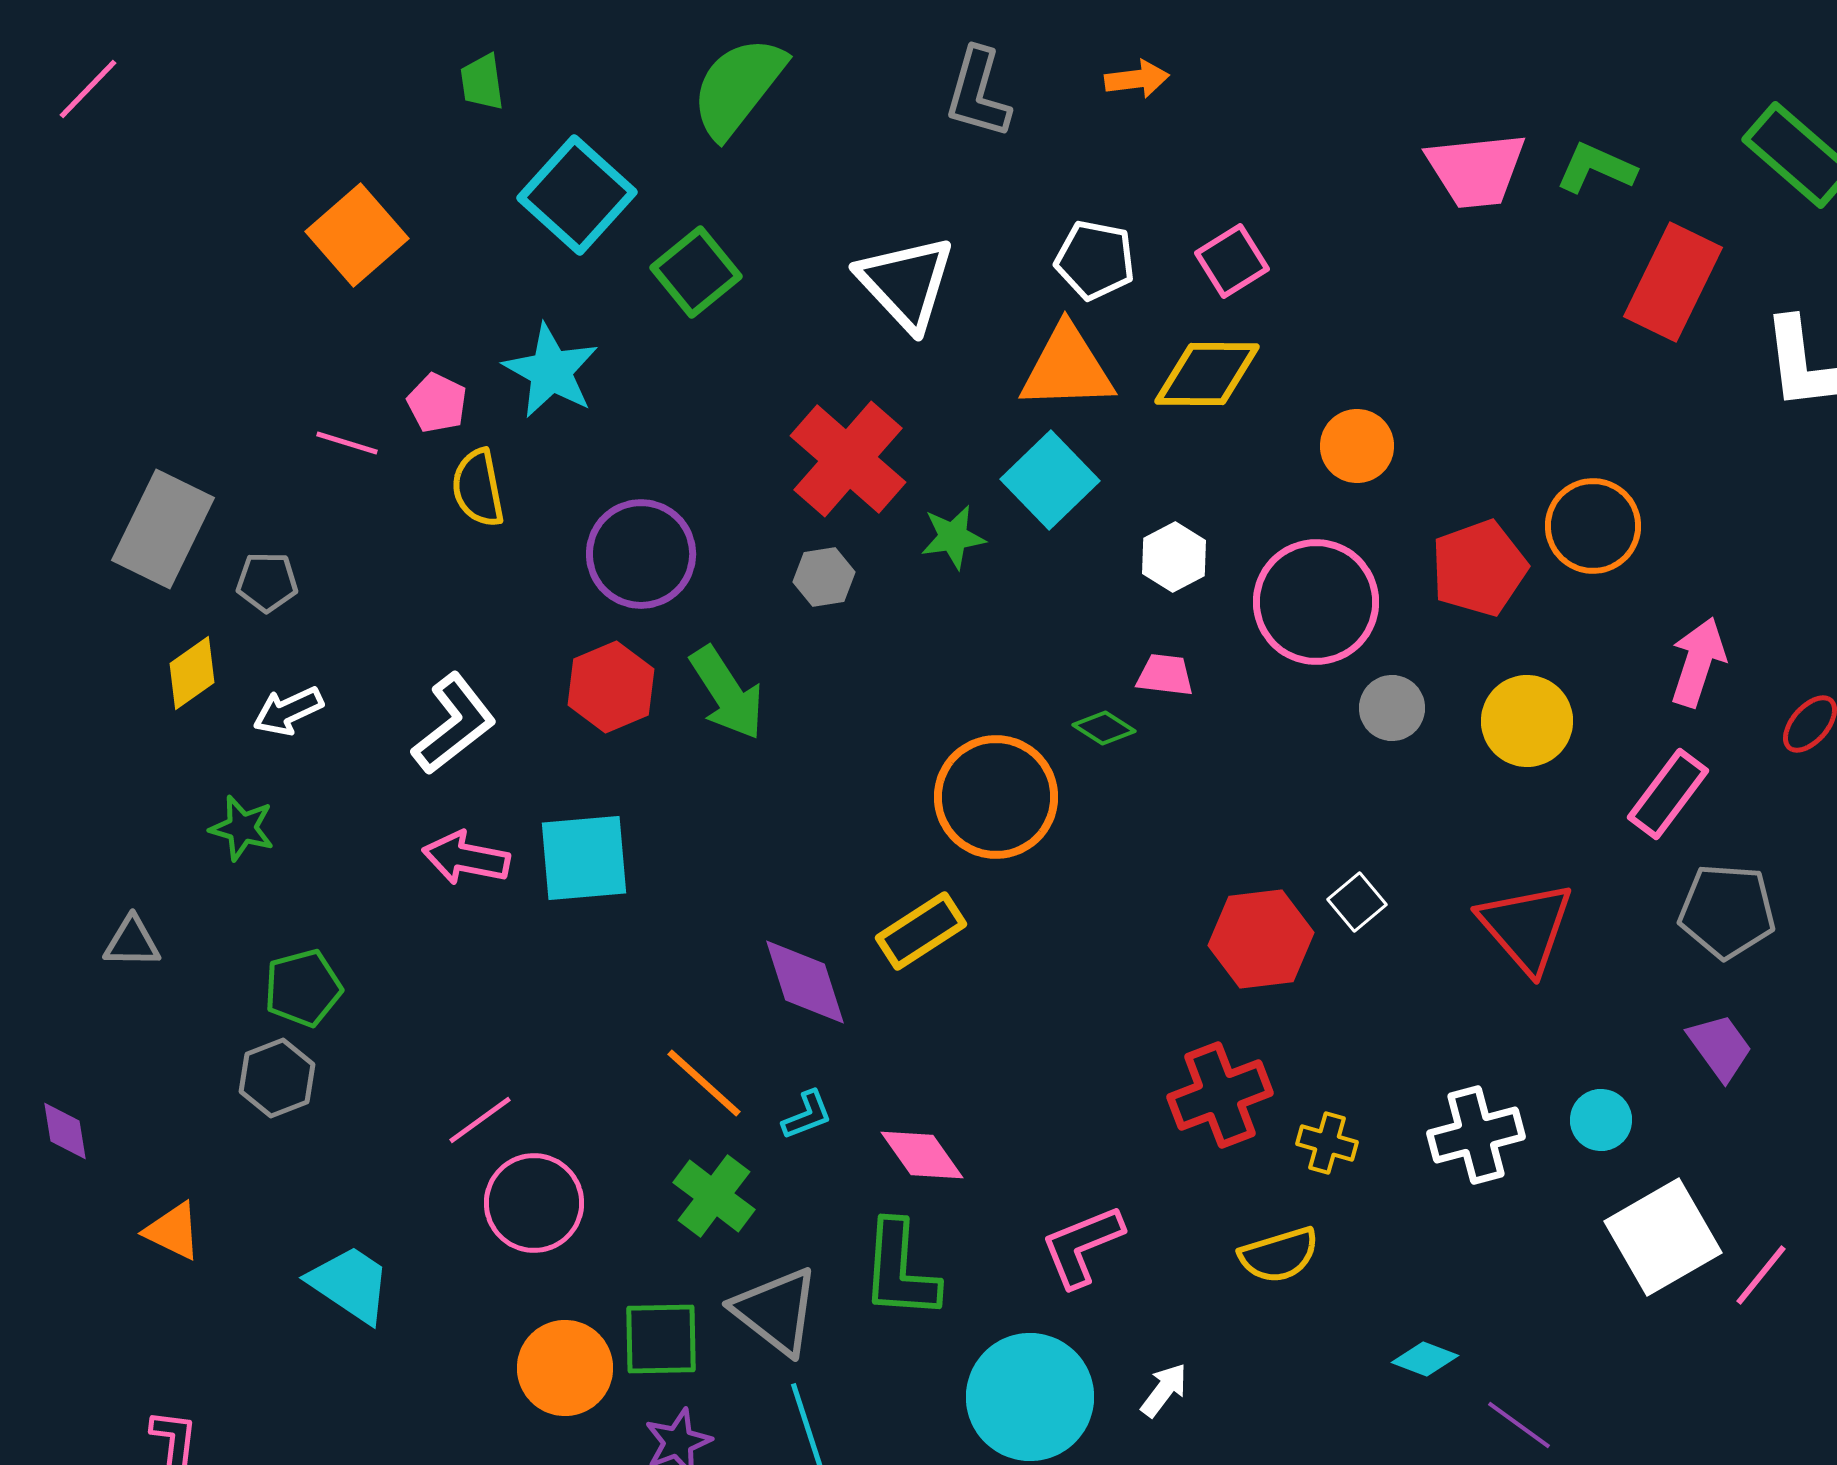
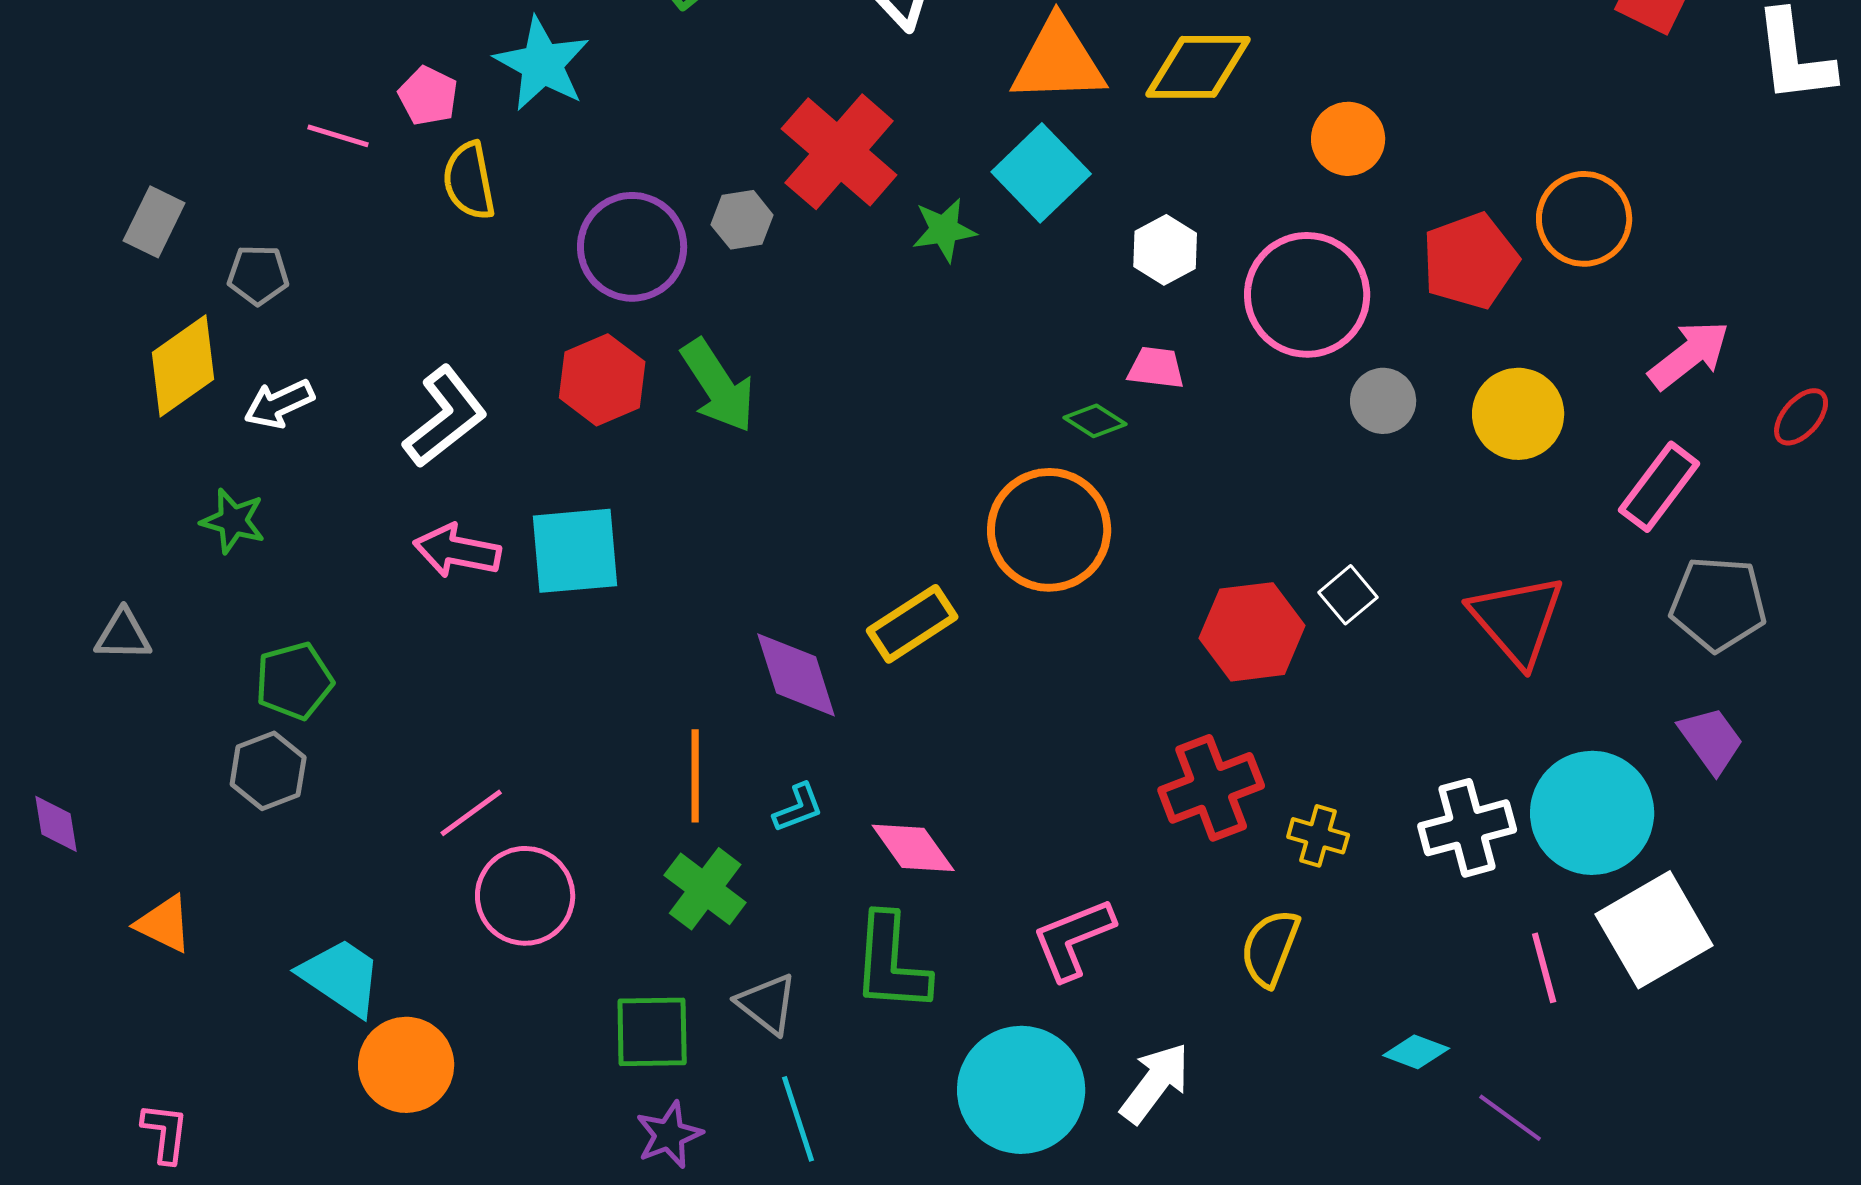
gray rectangle: (163, 529) -> (154, 222), size x0.6
gray hexagon: (824, 577) -> (742, 220), moved
pink arrow: (1698, 662) -> (1689, 355), turned 34
yellow diamond: (192, 673) -> (183, 366), size x1.4
orange circle: (996, 797) -> (1049, 530), moved
orange line: (704, 1083) -> (695, 776), turned 48
cyan circle: (1601, 1120) -> (1592, 813), size x2.0
yellow semicircle: (1279, 1255) -> (1270, 948), turned 128
pink line: (1761, 1275) -> (1544, 968), moved, turned -54
gray triangle: (776, 1311) -> (767, 1004), size x0.7
orange circle: (565, 1368) -> (406, 1065), moved
white arrow: (1164, 1390) -> (1155, 1083), size x1.5

